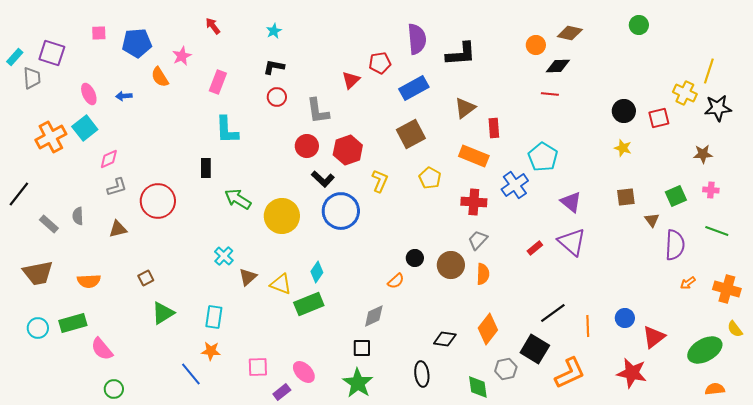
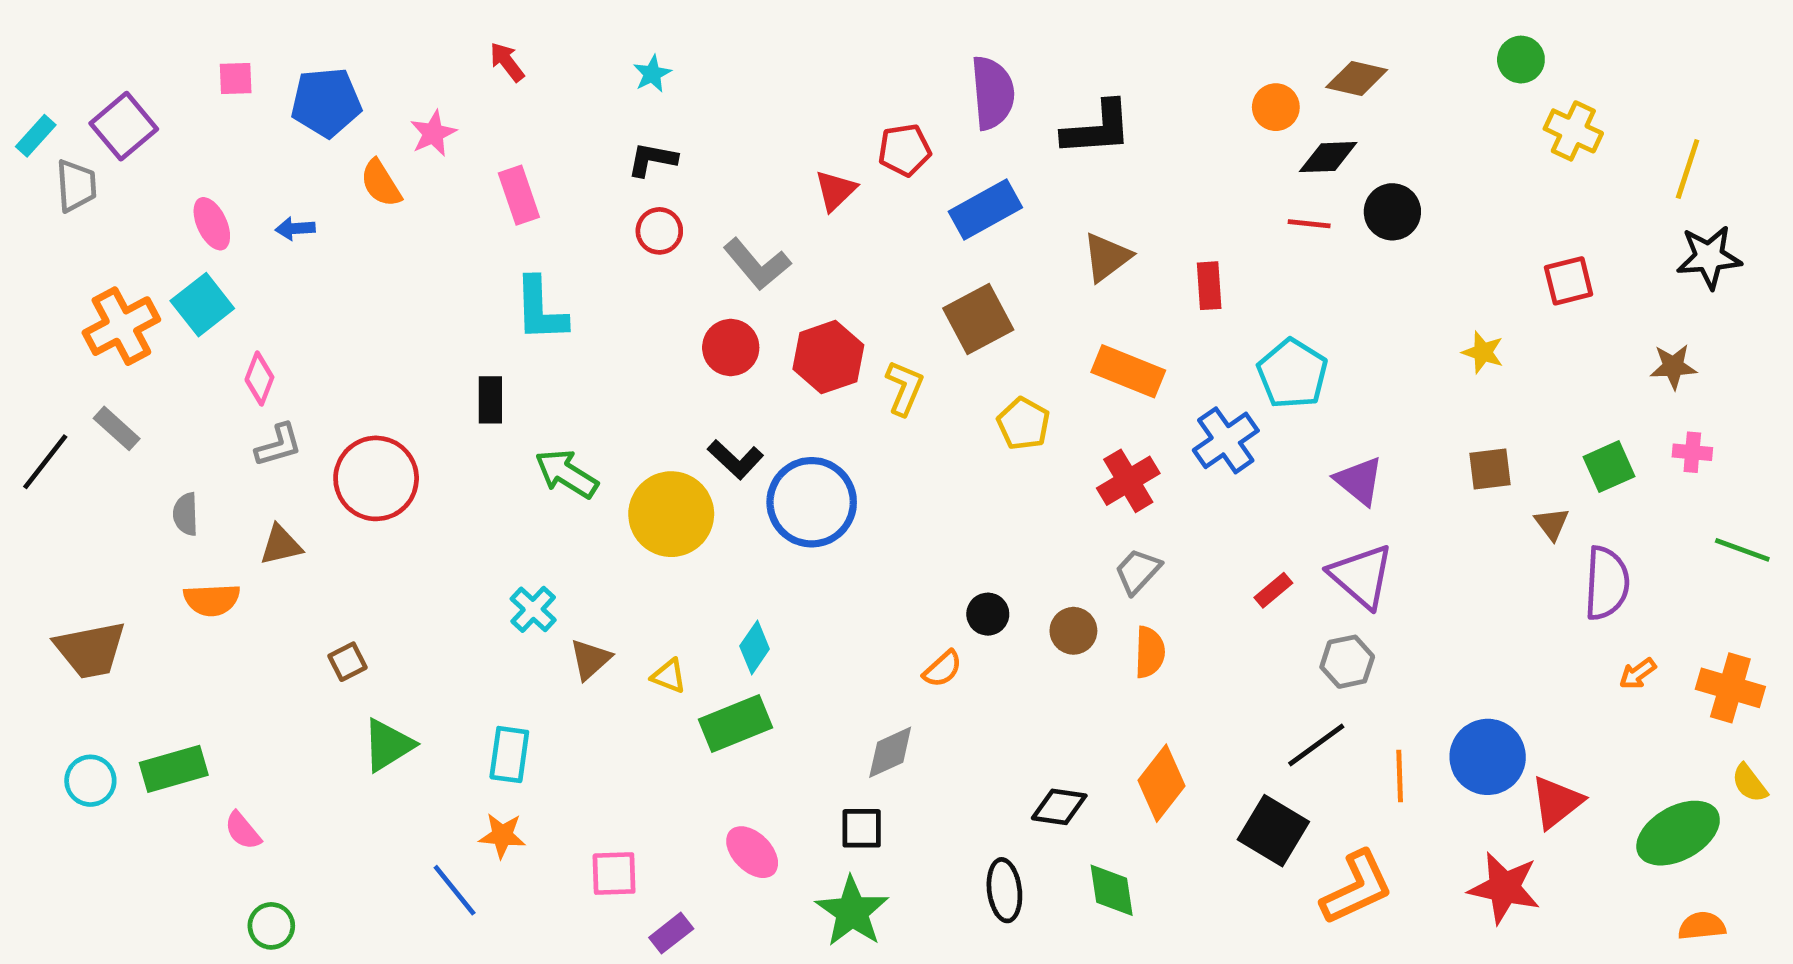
purple square: (52, 53) -> (124, 126), turned 32
pink rectangle: (218, 82) -> (519, 195), turned -40
yellow cross: (685, 93) -> (1573, 131), moved
gray L-shape: (318, 111) -> (757, 264), turned -32
black circle: (624, 111) -> (1392, 212), moved
red rectangle: (494, 128) -> (1209, 286), moved
pink diamond: (109, 159) -> (259, 378), turned -45
black L-shape: (323, 179) -> (735, 459), moved
yellow L-shape: (380, 181) -> (904, 388), moved
red cross: (474, 202) -> (1128, 481), turned -35
gray rectangle: (49, 224) -> (117, 428), moved
green line: (717, 231) -> (1742, 550), moved
brown circle: (451, 265) -> (1073, 631), size x0.7
orange semicircle: (89, 281) -> (212, 600), moved
yellow triangle: (281, 284) -> (669, 676), size x0.7
blue circle: (625, 318) -> (1488, 757), size x1.6
pink semicircle: (102, 349) -> (243, 831), size x0.7
gray hexagon: (506, 369) -> (1347, 662), moved
pink ellipse: (304, 372) -> (752, 852), moved
green diamond: (478, 387) -> (1112, 890), moved

